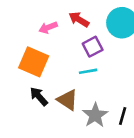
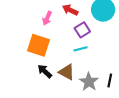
pink arrow: (48, 28) -> (47, 18), turned -40

